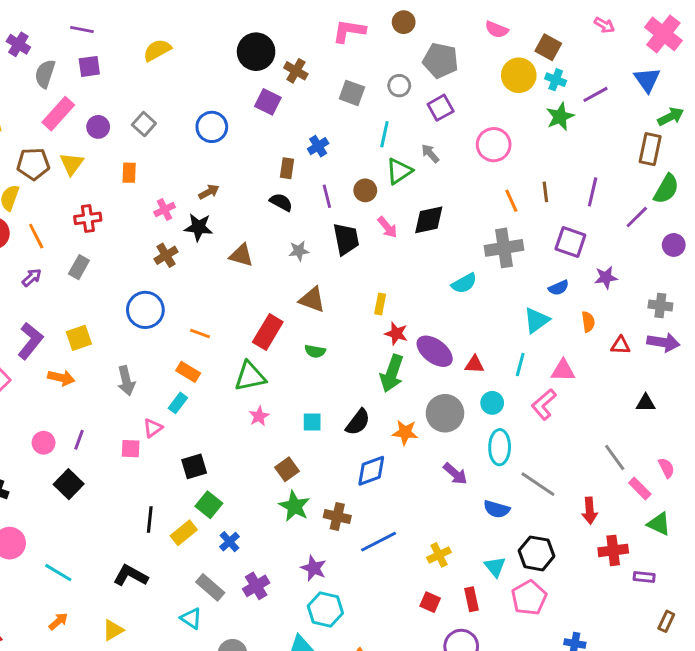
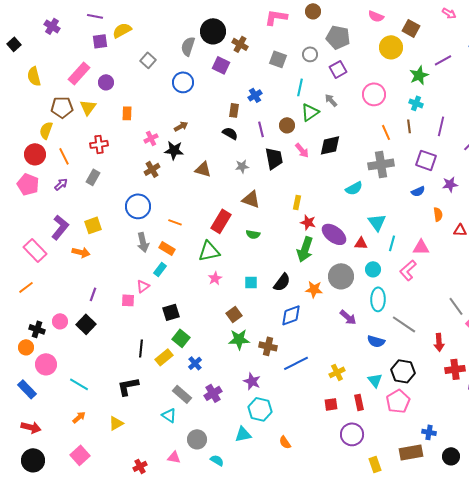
yellow semicircle: (157, 50) -> (122, 30), moved
gray semicircle: (45, 74) -> (188, 46), moved
cyan cross: (556, 80) -> (416, 103), moved
gray square: (144, 124) -> (148, 60), moved
cyan triangle: (536, 320) -> (377, 222), moved, turned -30
gray arrow: (126, 381) -> (143, 242), moved
pink circle: (44, 443) -> (60, 321), moved
green star: (294, 506) -> (239, 339), turned -30
black L-shape: (131, 576) -> (128, 386), turned -40
red square: (430, 602) -> (331, 404), turned -32

